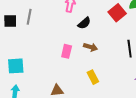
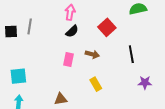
red square: (117, 13) -> (107, 27), moved
black semicircle: (84, 23) -> (72, 31), moved

